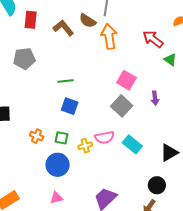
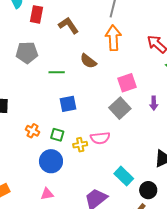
brown semicircle: (88, 21) -> (88, 61), moved
pink square: (127, 80) -> (127, 83), turned 36
green line: (65, 81) -> (57, 72), moved
blue square: (70, 106) -> (68, 104), turned -36
cyan rectangle: (132, 144) -> (124, 176), moved

